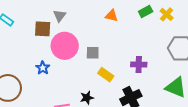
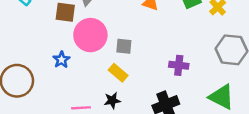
yellow rectangle: (106, 75) -> (118, 73), moved

